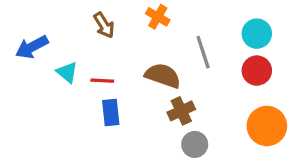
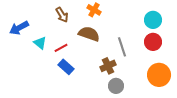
gray line: (203, 52) -> (122, 47), moved
brown semicircle: (163, 76) -> (89, 34), moved
red line: (102, 81) -> (61, 48), turned -32
blue rectangle: (111, 113) -> (66, 67), turned -42

